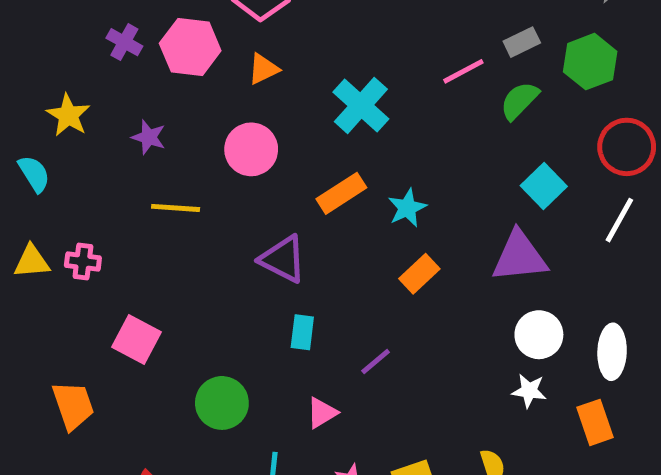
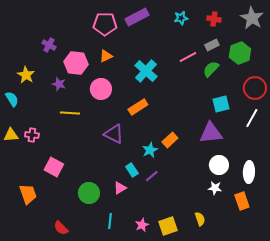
pink hexagon: (190, 47) -> (76, 63), moved
cyan square: (544, 186) -> (221, 104), turned 30
cyan star: (407, 208) -> (150, 150), moved
cyan rectangle: (302, 332) -> (132, 170), moved, turned -40
pink triangle: (322, 413) -> (120, 188), moved

